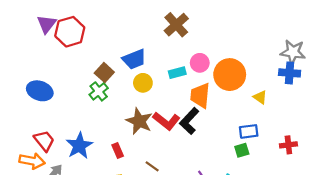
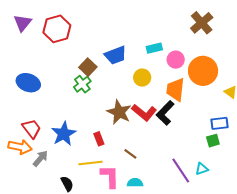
purple triangle: (47, 24) -> (23, 23), moved
brown cross: (176, 25) -> (202, 23), moved
cyan rectangle: (177, 73) -> (154, 48), moved
yellow circle: (143, 83) -> (142, 78), moved

